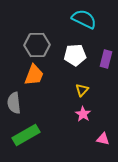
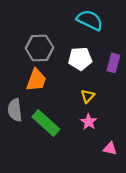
green rectangle: (26, 135) -> (46, 123), moved, turned 72

